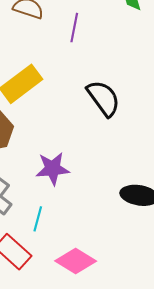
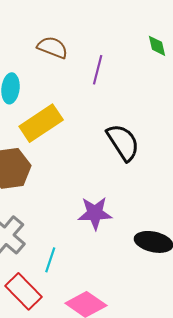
purple star: (53, 169) -> (95, 213), moved

